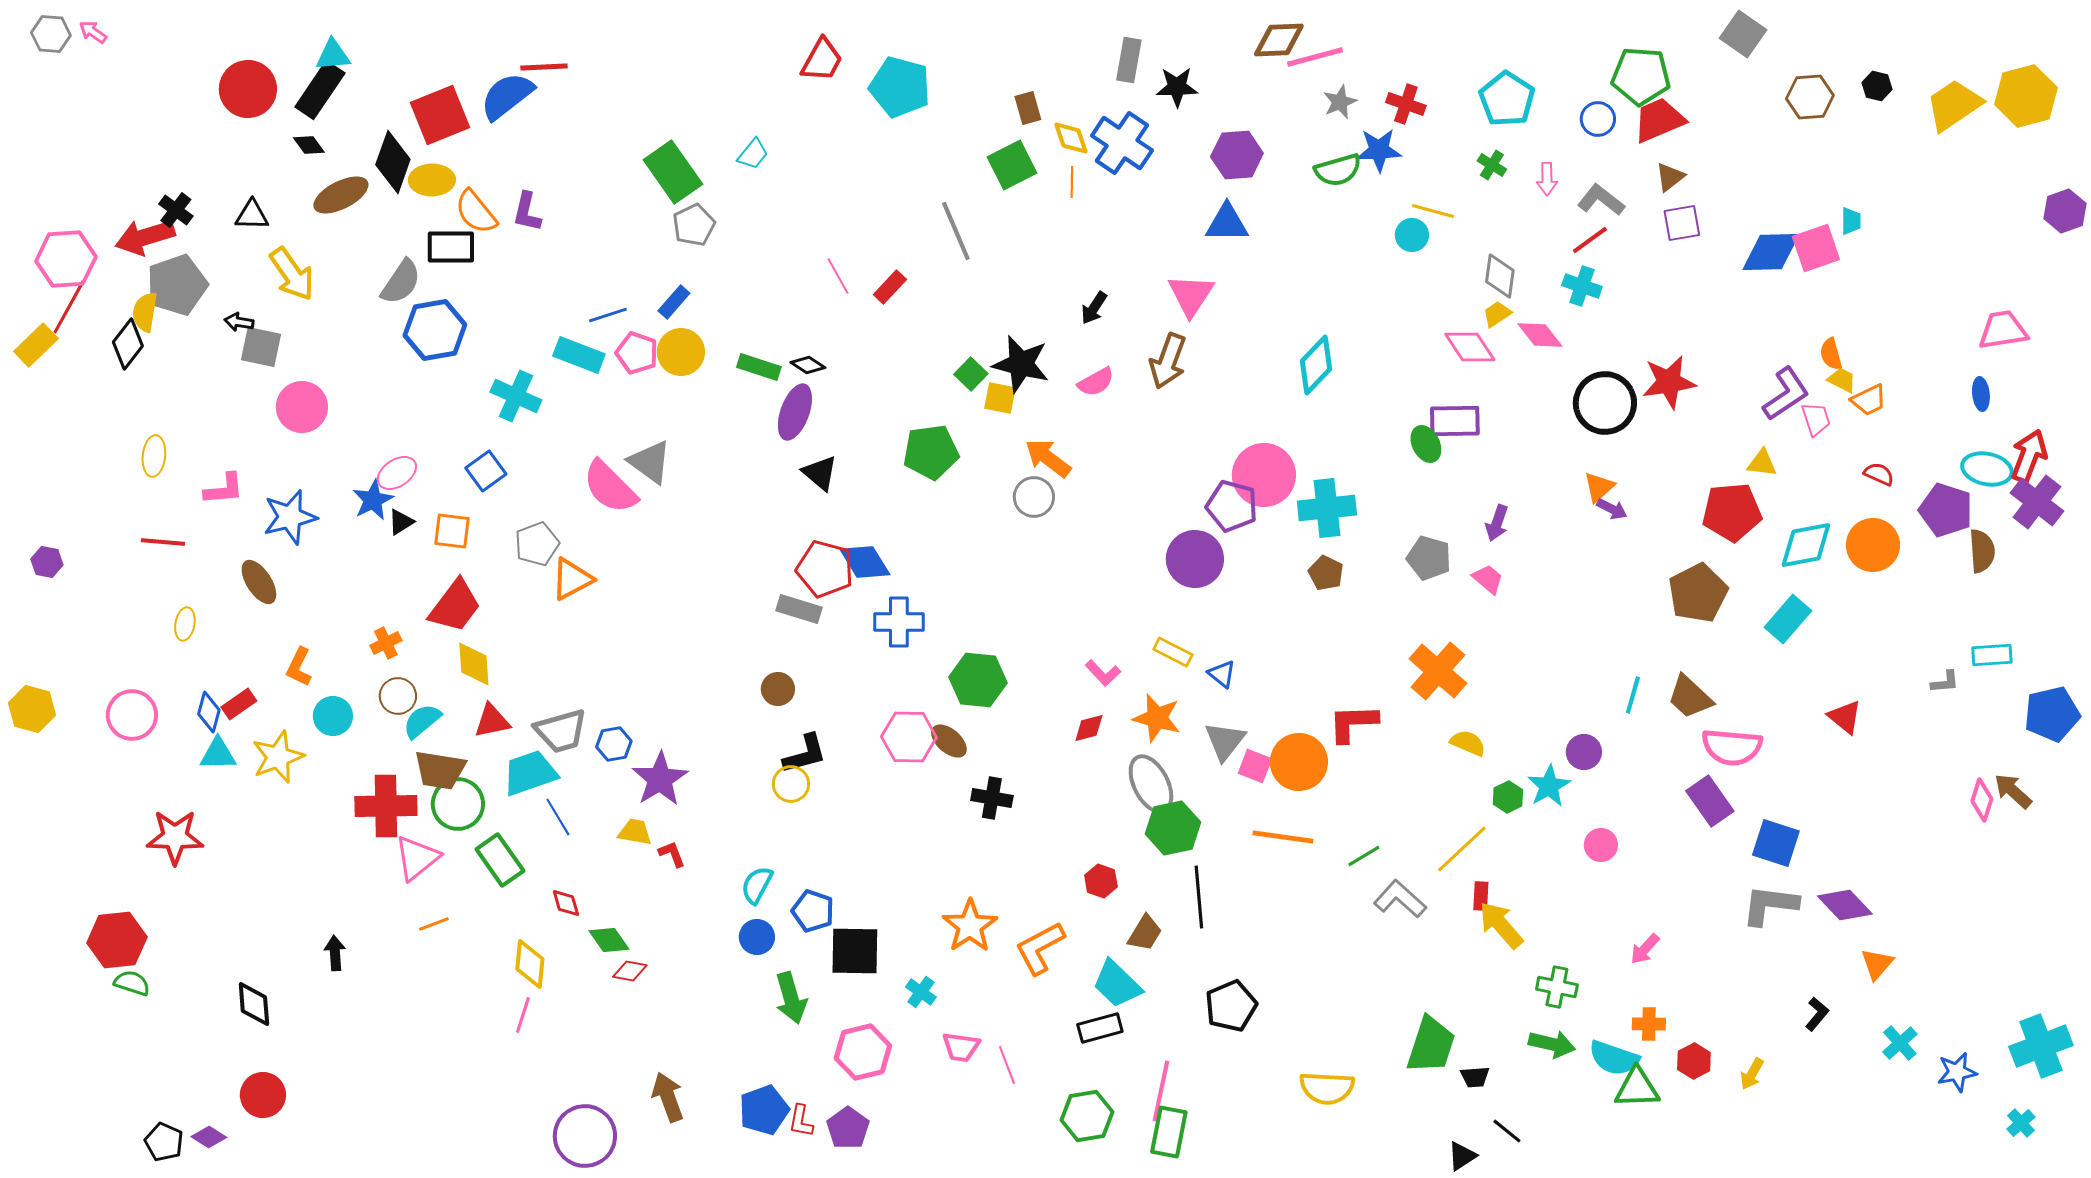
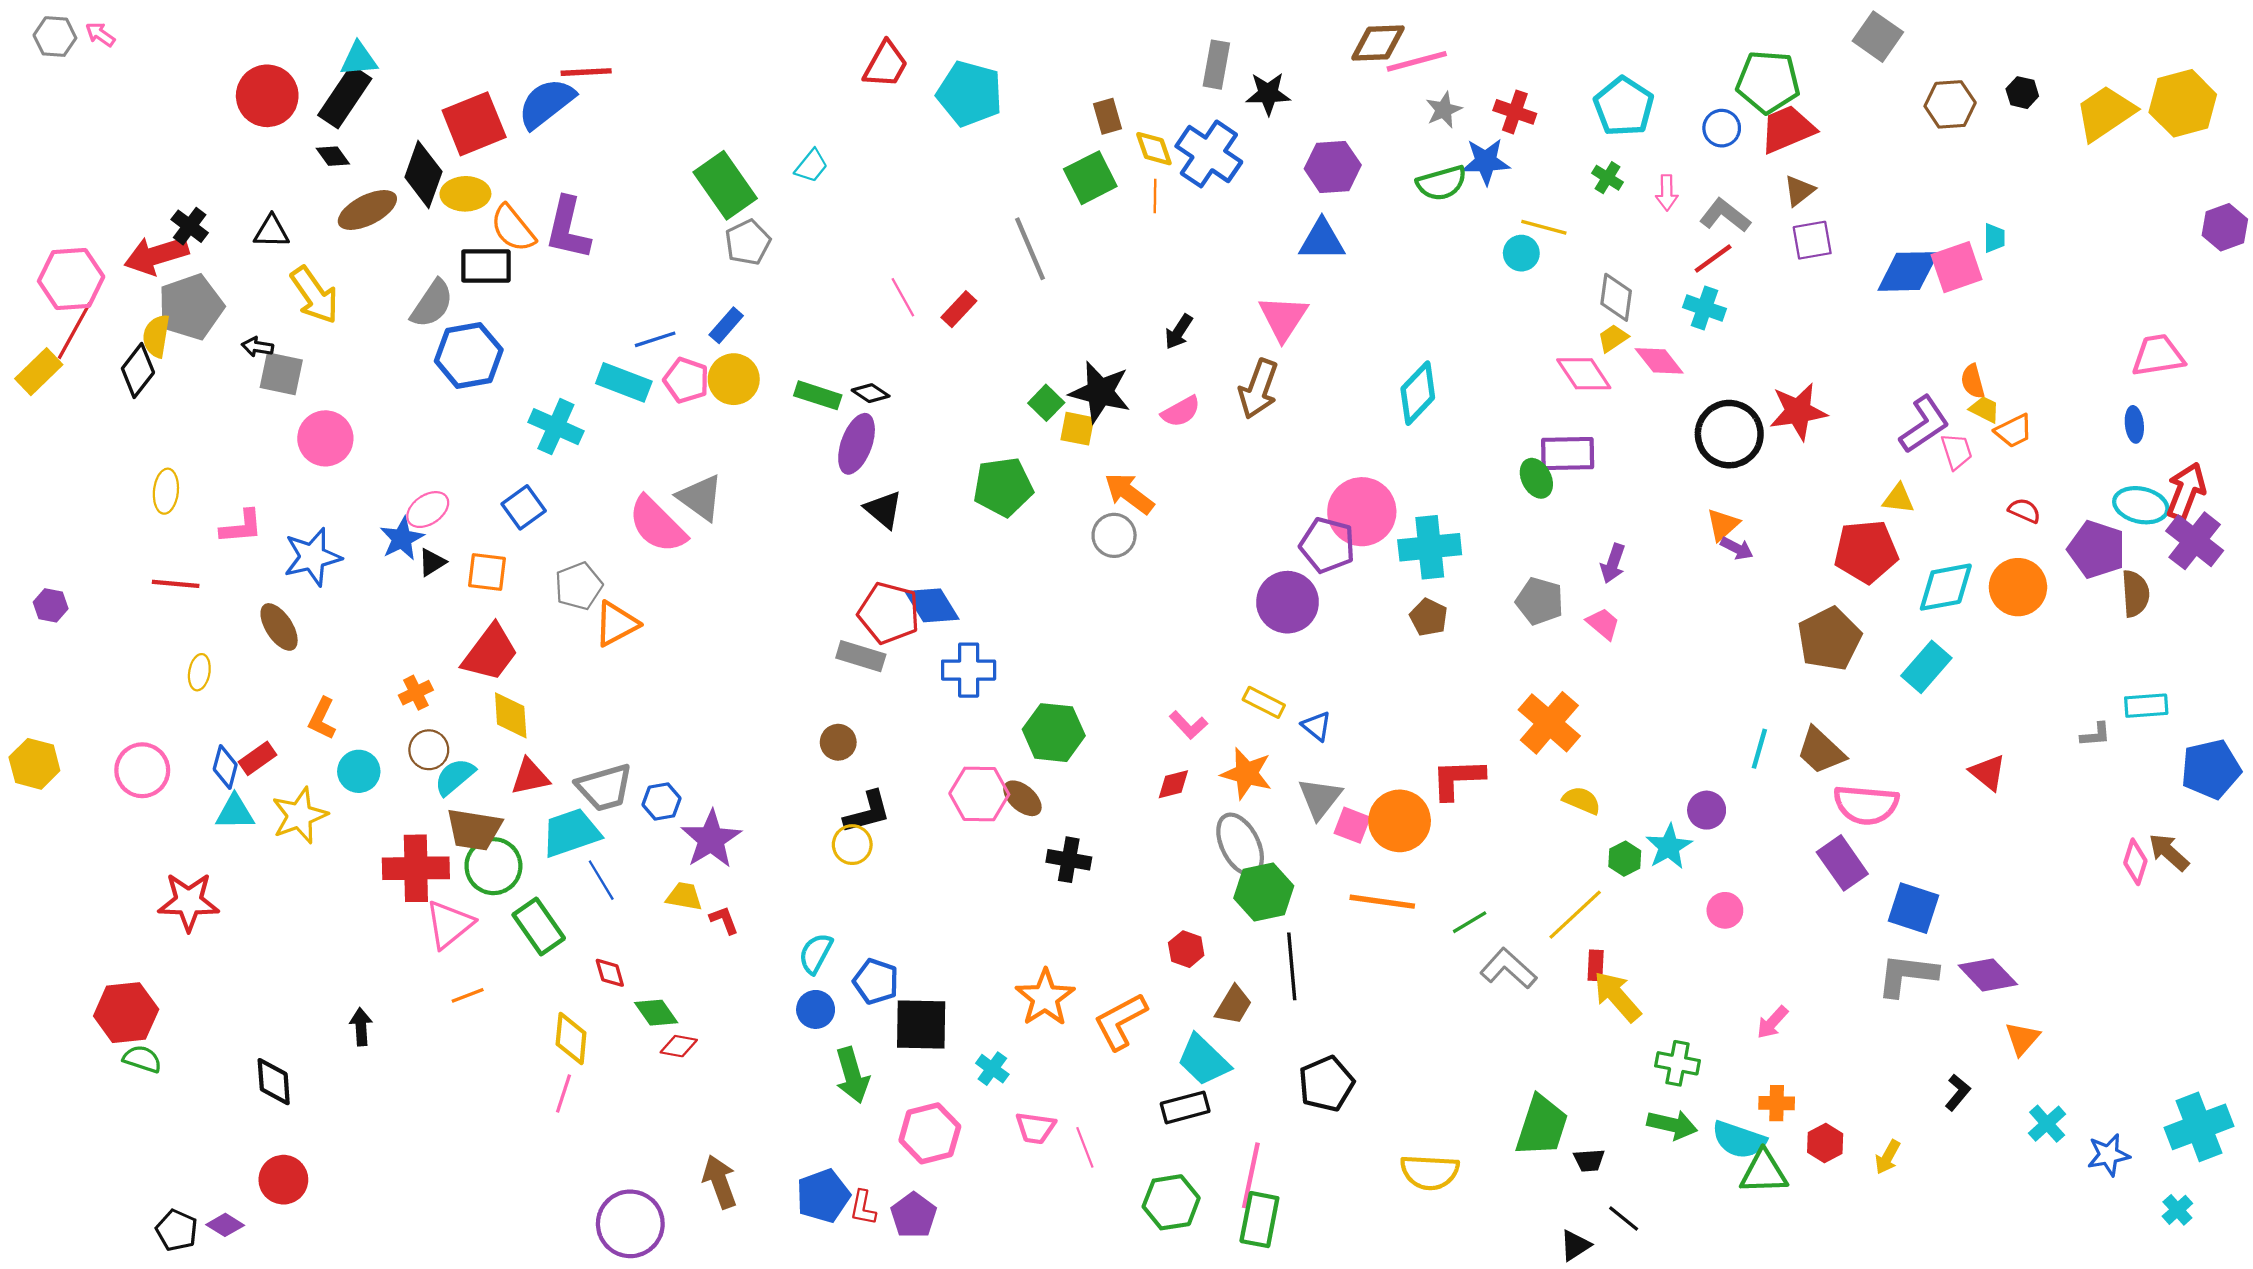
purple L-shape: (527, 212) -> (568, 228), size x1.5

